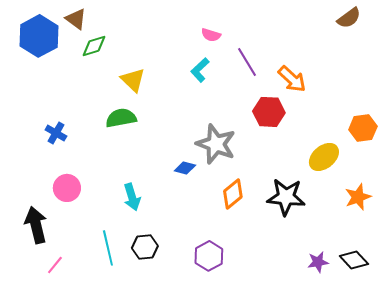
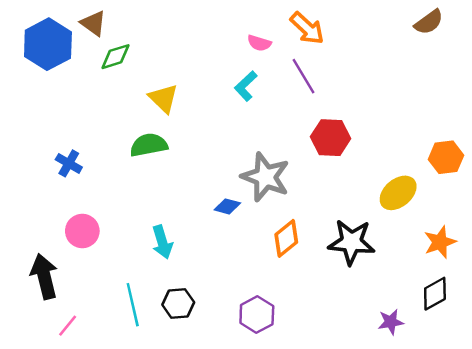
orange arrow: (292, 79) -> (307, 28), moved
black diamond: (354, 260) -> (435, 294), moved, turned -76

